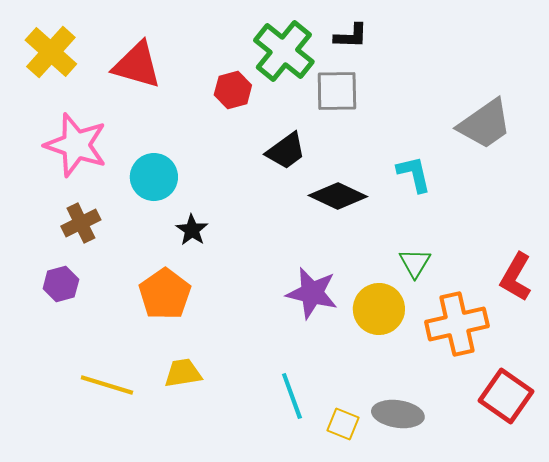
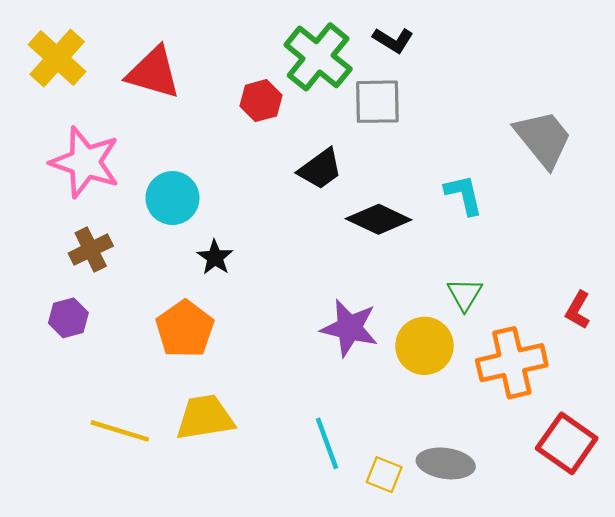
black L-shape: (351, 36) -> (393, 40), turned 30
gray trapezoid: (485, 124) -> (543, 139), turned -94
red L-shape: (516, 277) -> (578, 310), size x0.7
yellow trapezoid: (183, 373) -> (205, 418), size x1.4

